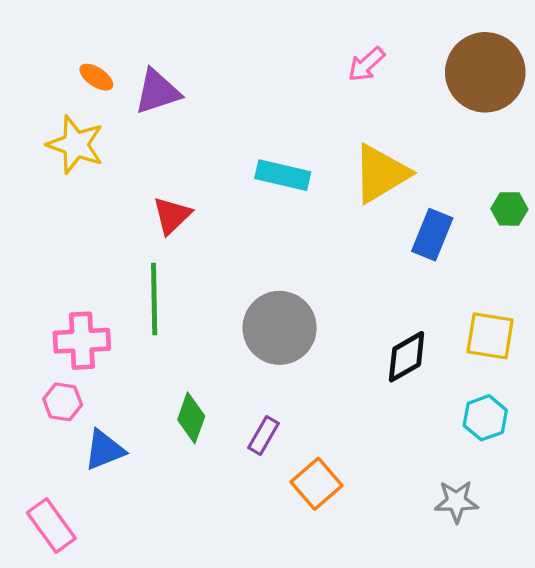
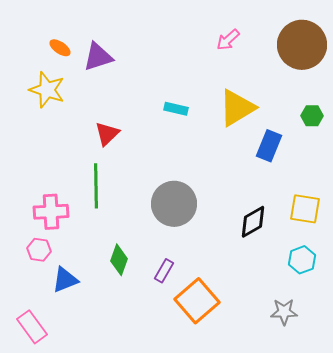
cyan rectangle: (283, 175) -> (176, 109), size x0.7
green hexagon: (509, 209) -> (312, 116), moved
orange square: (317, 484) -> (197, 301), size x1.4

